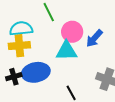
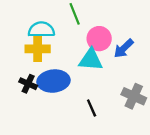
black cross: (14, 77) -> (28, 84), turned 35

